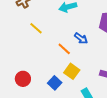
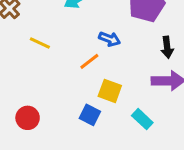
orange line: (64, 49) -> (89, 61), turned -64
red circle: (23, 79) -> (28, 118), moved

